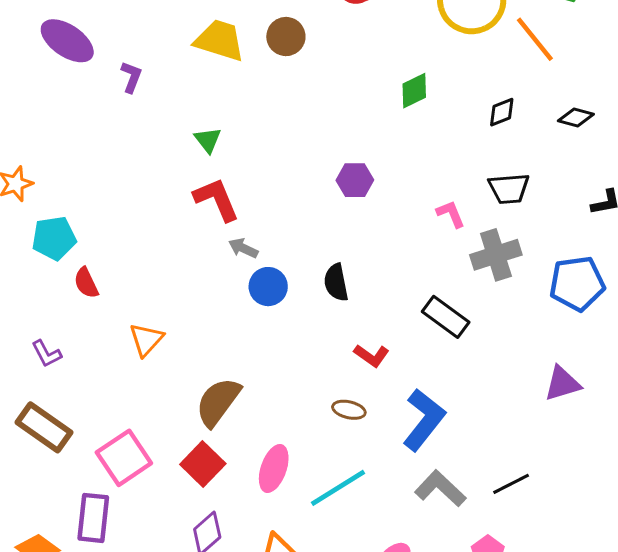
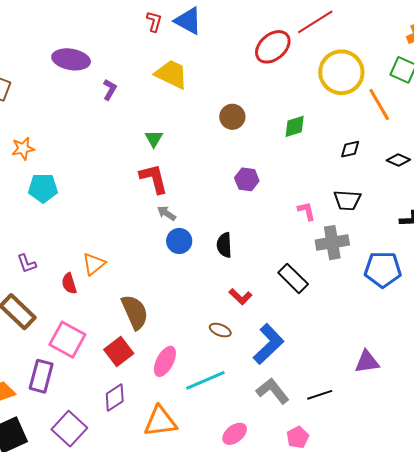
brown circle: (286, 37) -> (232, 117), moved
purple ellipse: (67, 41) -> (71, 59), turned -33
red semicircle: (86, 283) -> (69, 284), moved
purple triangle: (562, 384) -> (367, 362), moved
brown semicircle: (218, 402) -> (135, 312), turned 111
pink square: (124, 458) -> (67, 340), turned -36

